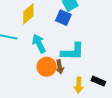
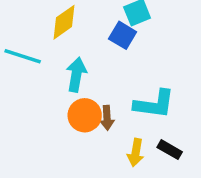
cyan arrow: (39, 44) -> (76, 75), turned 30
cyan L-shape: (73, 52) -> (154, 104), moved

